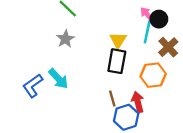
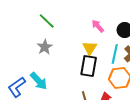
pink arrow: (147, 14) -> (98, 26), moved
cyan line: (147, 32) -> (115, 54), moved

